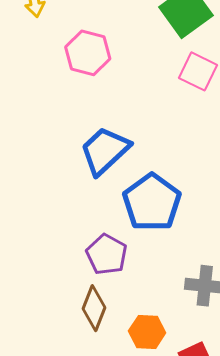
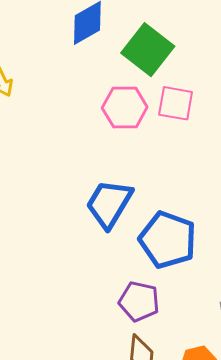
pink hexagon: (88, 53) -> (125, 108), moved

